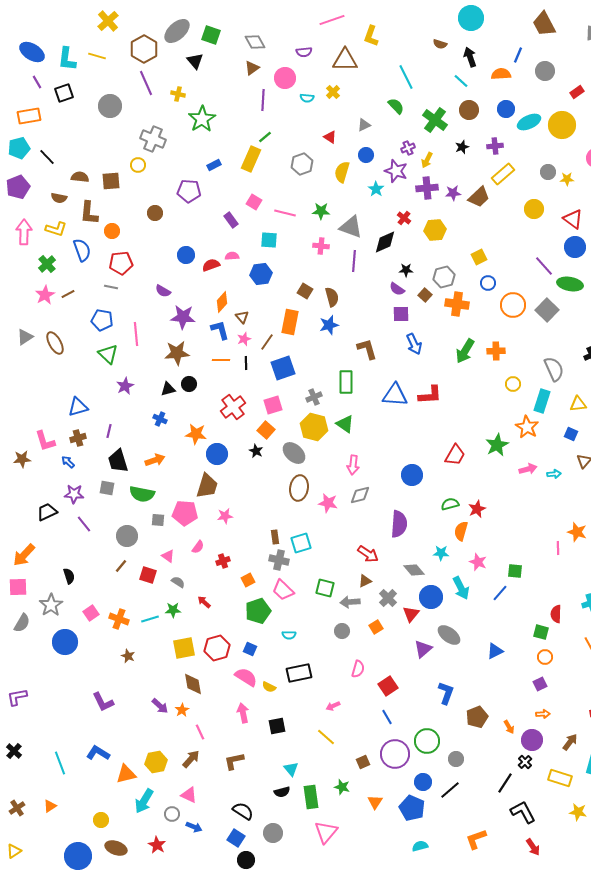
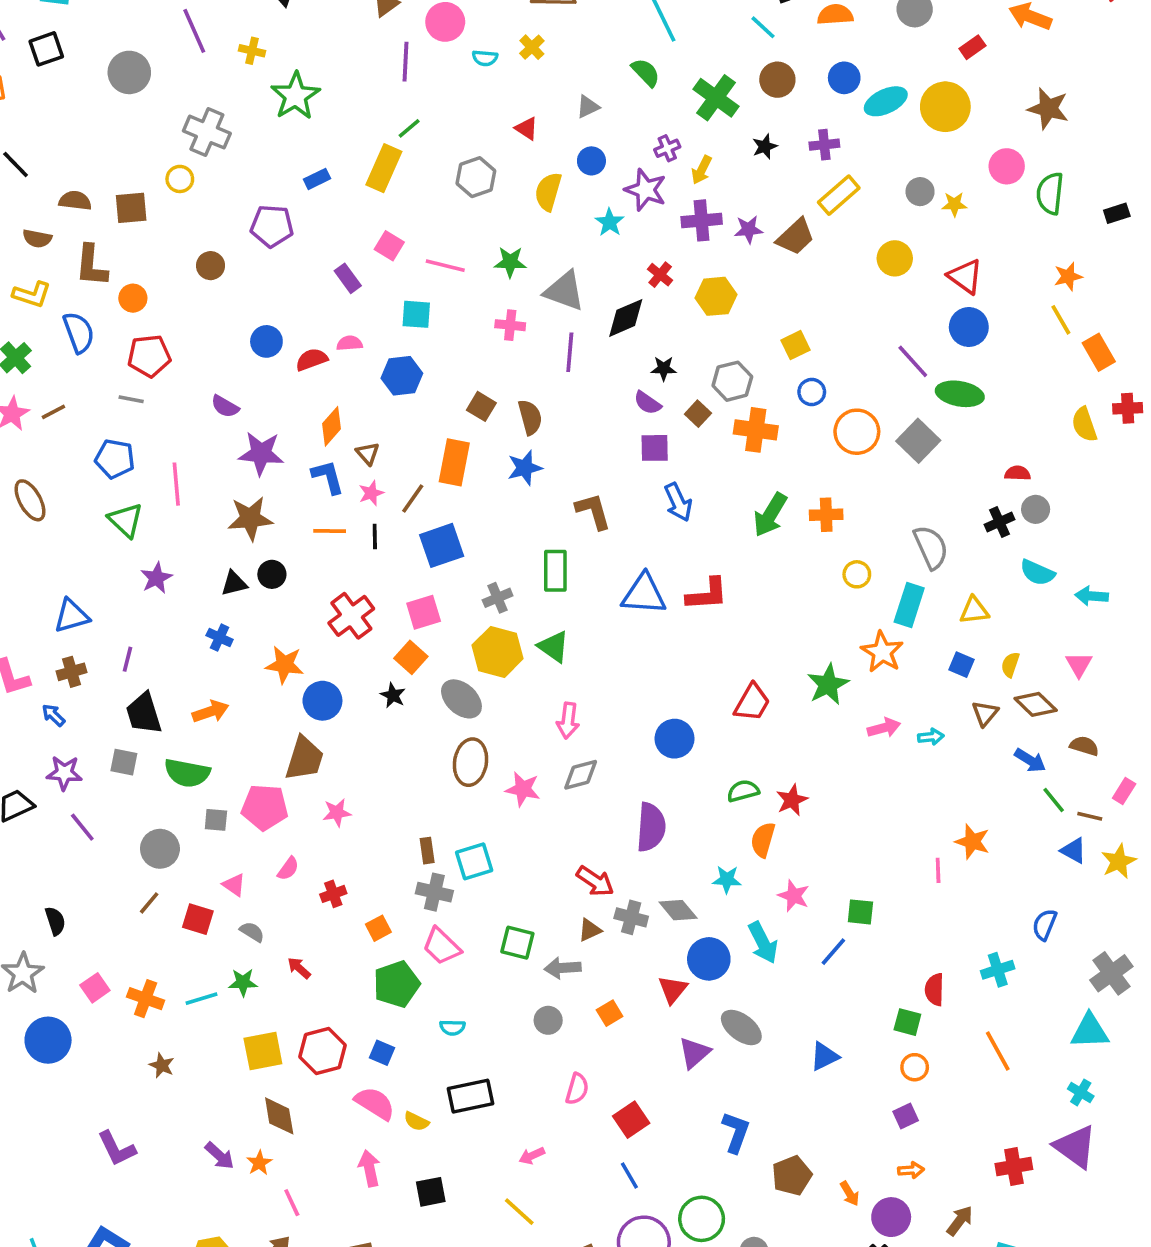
gray cross: (388, 598) -> (631, 917), moved, turned -30

